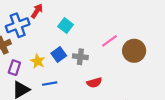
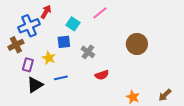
pink line: (110, 41) -> (100, 13), moved
blue square: (59, 55) -> (64, 42), moved, turned 32
gray cross: (80, 57) -> (88, 52), turned 32

